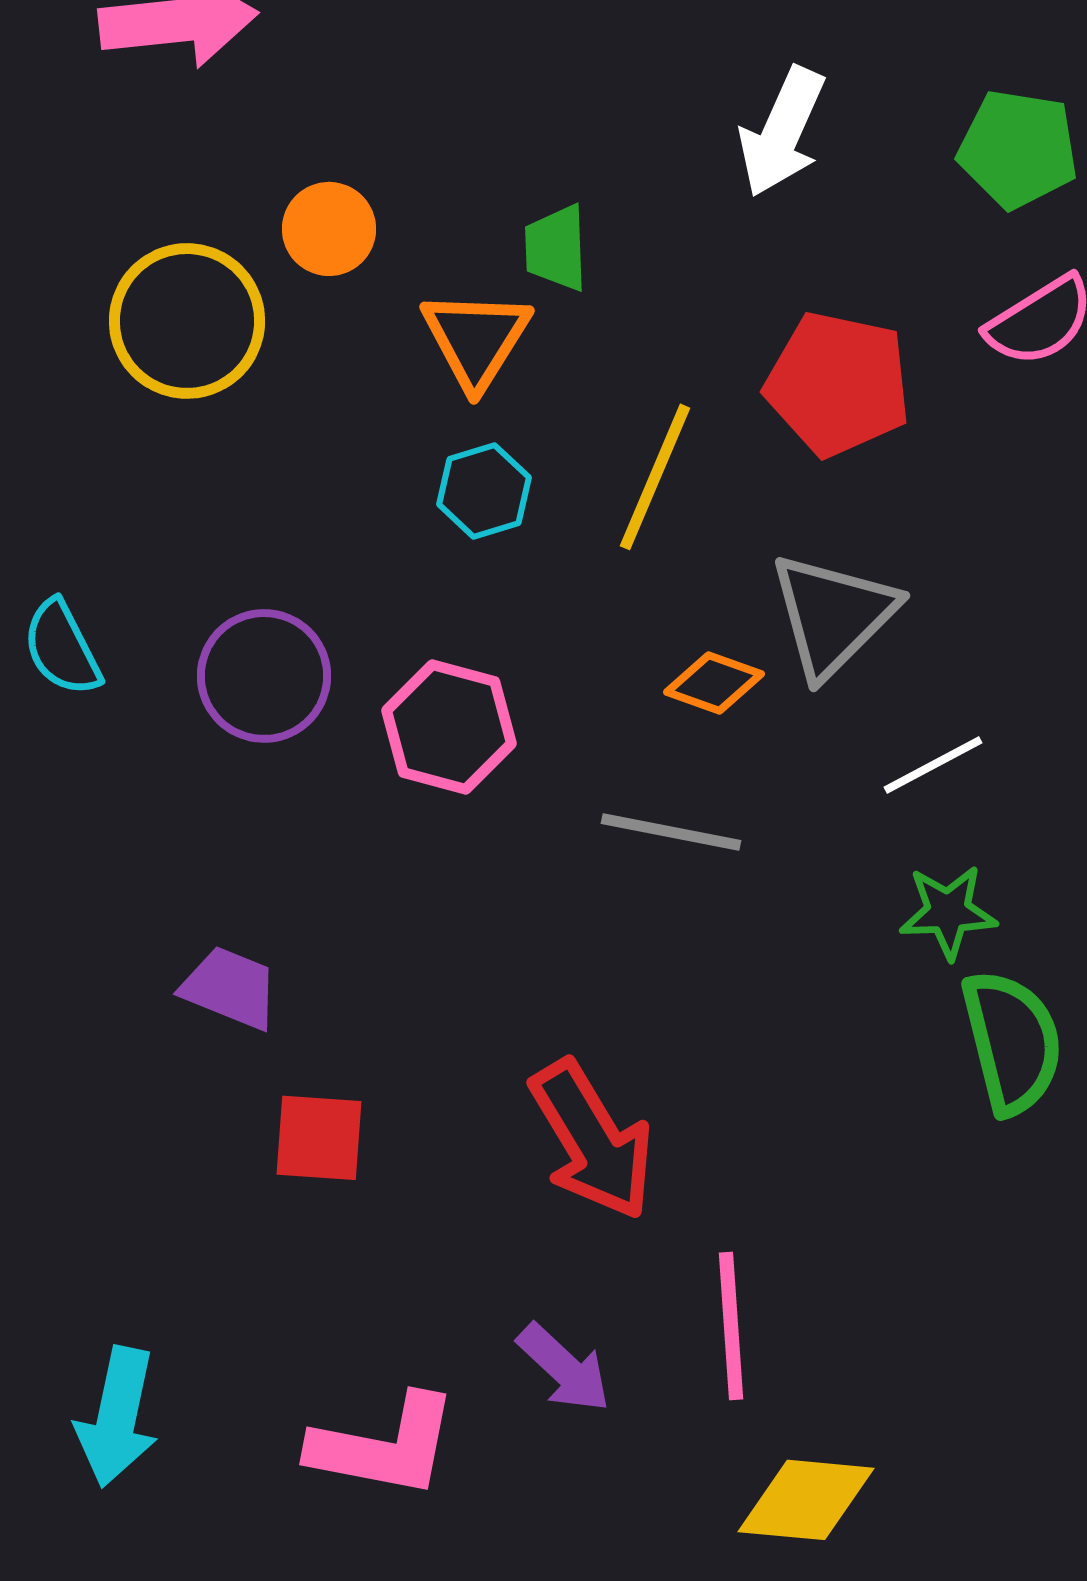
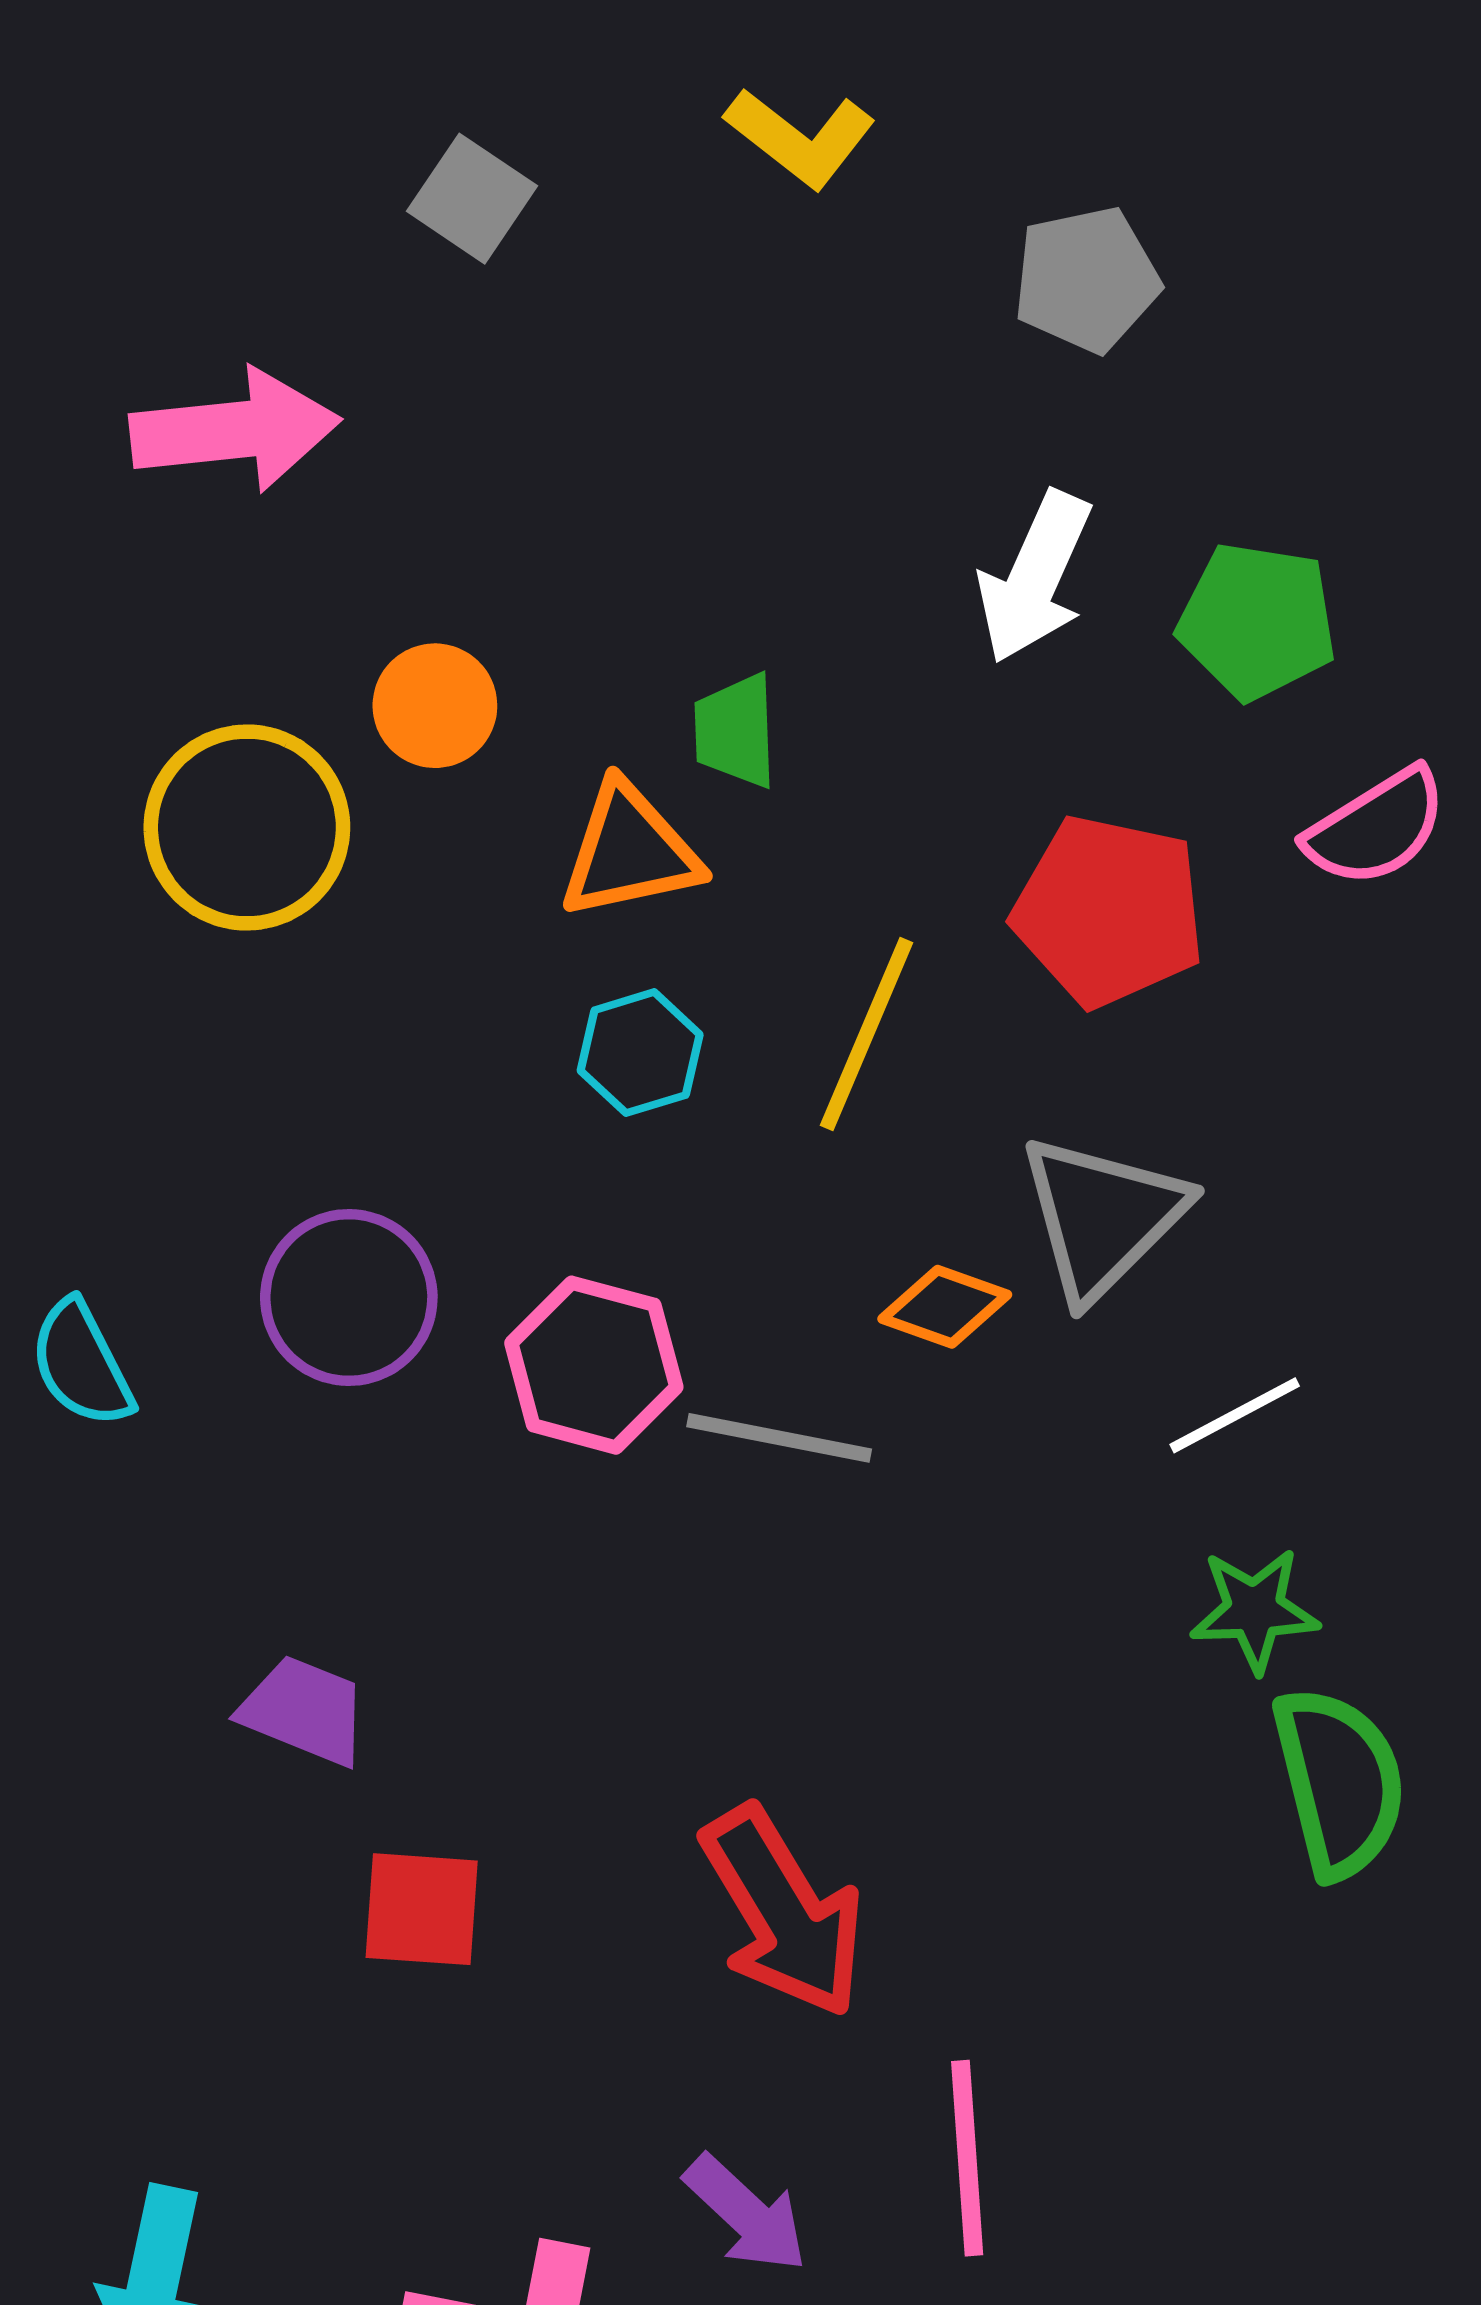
green pentagon: (1018, 149) -> (1257, 621), moved
orange triangle: (476, 339) -> (630, 851), turned 46
cyan semicircle: (62, 648) -> (81, 1364), moved
gray line: (671, 832) -> (779, 1438), moved

